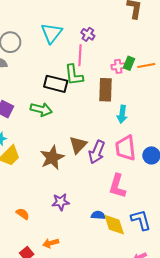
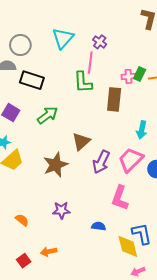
black rectangle: (56, 84) -> (32, 80), moved
green arrow: (41, 109) -> (48, 115), turned -55
cyan arrow: (122, 114) -> (142, 130), moved
brown triangle: (78, 145) -> (81, 141), moved
pink trapezoid: (126, 148) -> (131, 160), turned 48
yellow diamond: (114, 225) -> (128, 246), moved

